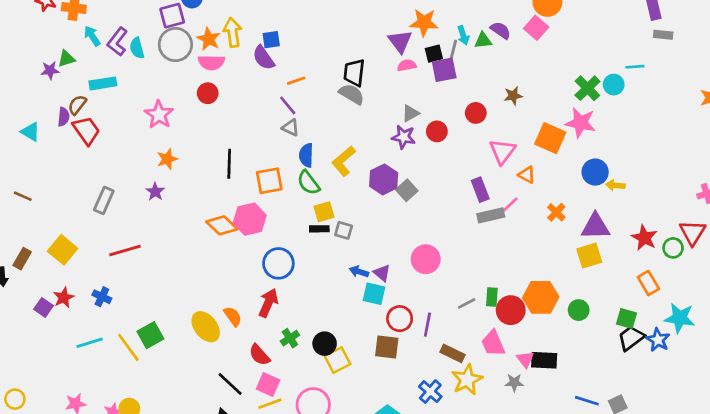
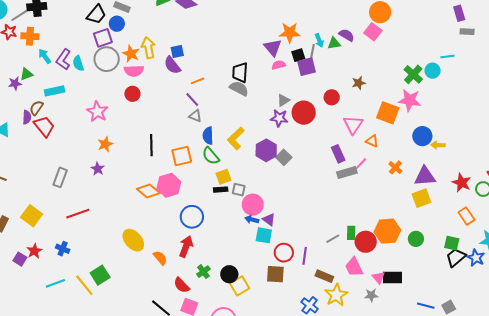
red circle: (437, 131) -> (304, 113), size x1.5
pink circle: (426, 259) -> (253, 205), moved
yellow ellipse: (206, 327) -> (133, 240), moved

